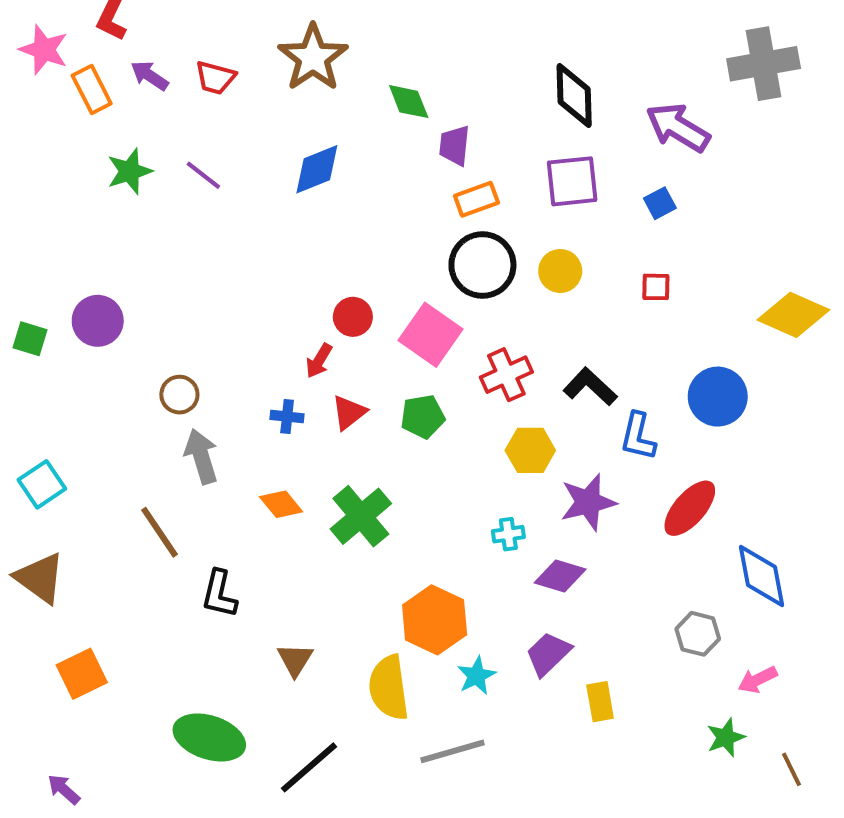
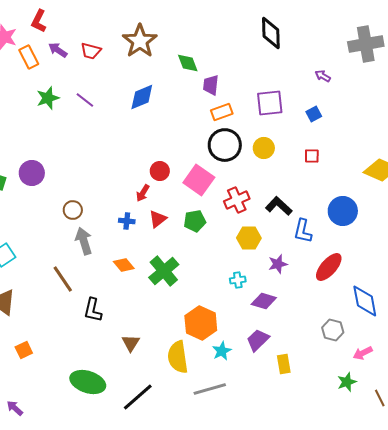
black diamond: (574, 96) -> (271, 33), moved
purple arrow: (678, 127) -> (323, 76), size x0.5
purple star: (588, 502) -> (278, 264), size x0.7
orange square: (82, 674) -> (24, 350), size x0.7

